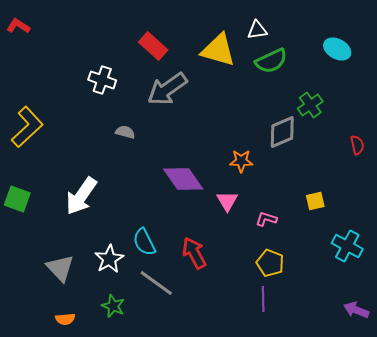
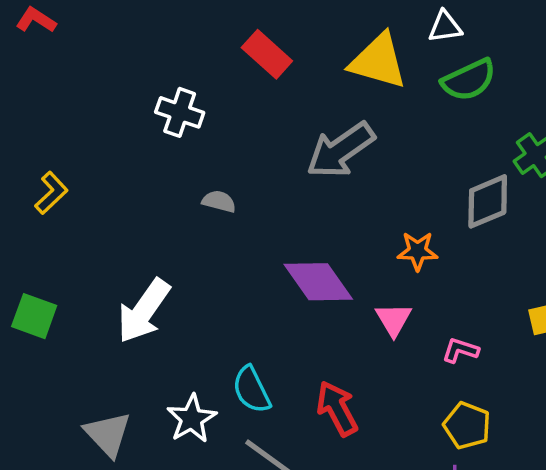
gray arrow: (167, 89) -> (341, 150), moved
yellow L-shape: (27, 127) -> (51, 193), size x0.6

